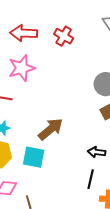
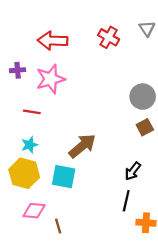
red cross: (64, 36) -> (109, 37), moved
black arrow: (97, 152) -> (133, 171), turned -60

